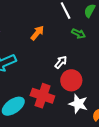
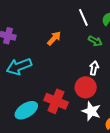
white arrow: (61, 62) -> (94, 68), moved, turned -32

